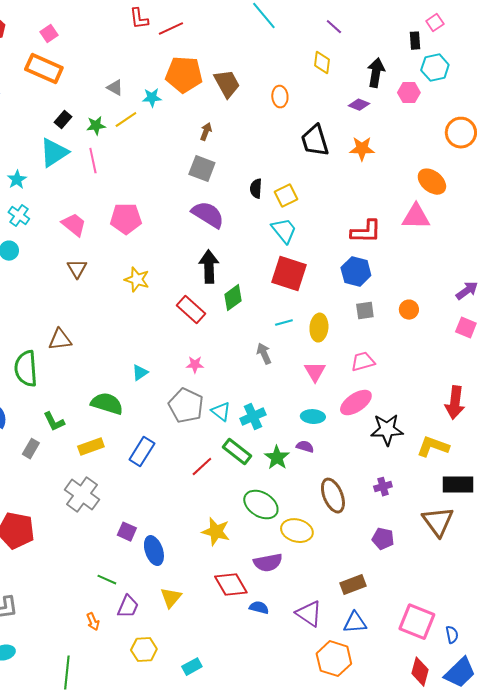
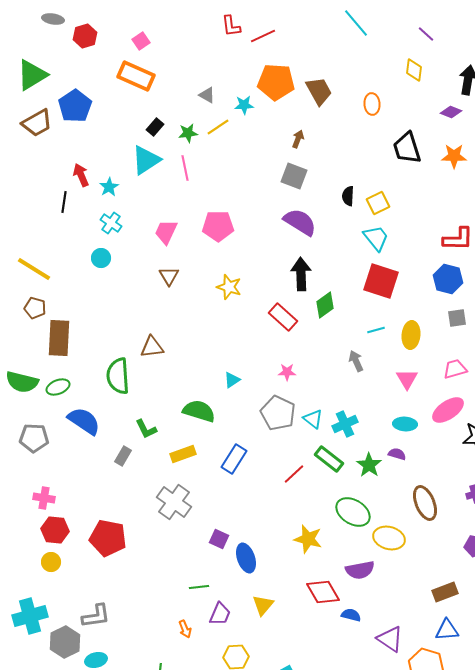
pink trapezoid: (74, 225) -> (166, 232), turned -104
green line: (107, 580) -> (199, 587), turned -30
purple triangle: (309, 614) -> (390, 639), moved

